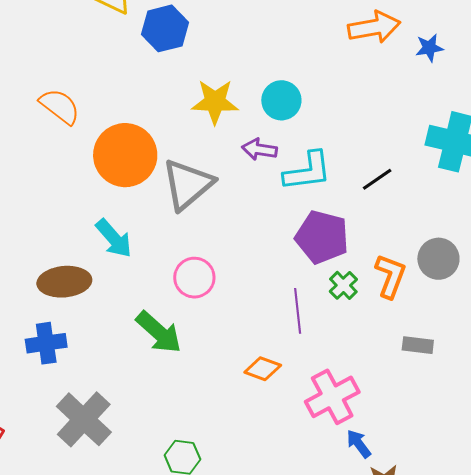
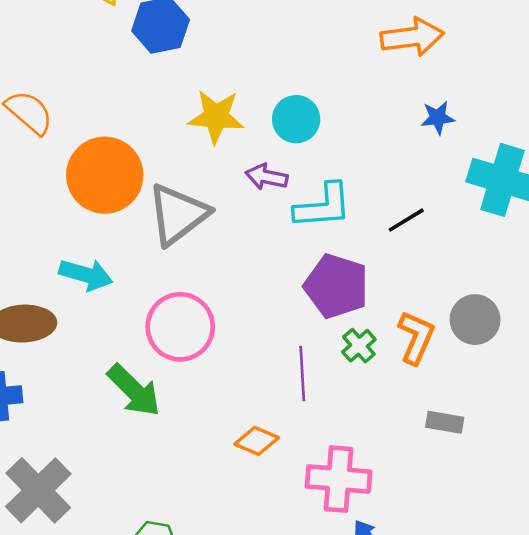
blue star: (429, 48) -> (438, 118), moved
cyan arrow: (114, 238) -> (86, 275), turned -36
pink circle: (194, 278) -> (180, 327), size x1.4
pink cross: (332, 397) -> (339, 479), turned 30

